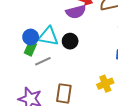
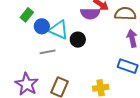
green rectangle: (30, 49) -> (27, 15), moved

